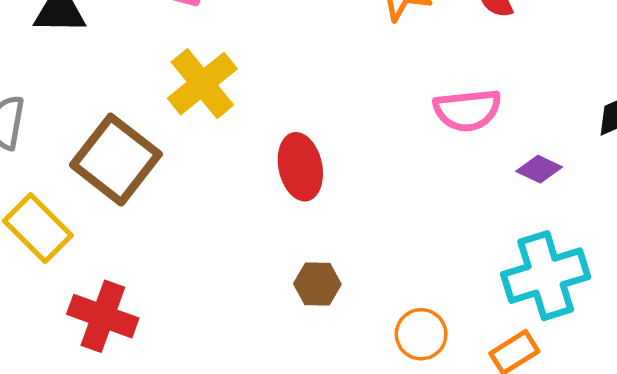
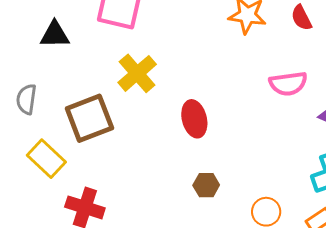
brown square: (116, 160) -> (89, 118), turned 33

